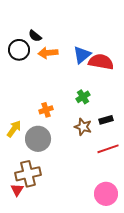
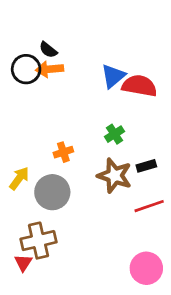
orange arrow: (48, 53) -> (50, 69), moved
brown star: (83, 127) -> (115, 176), size x1.4

